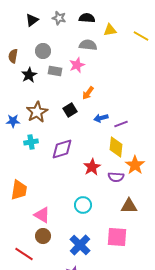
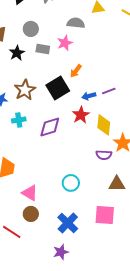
black square: (70, 110) -> (58, 88), size x1.6
purple line: (121, 124) -> (109, 91), moved
red star: (92, 167) -> (81, 115), moved

